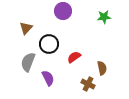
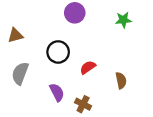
brown triangle: (26, 28) -> (15, 35), moved, turned 32
gray semicircle: (28, 62) -> (20, 73), moved
brown cross: (88, 84) -> (83, 104), moved

